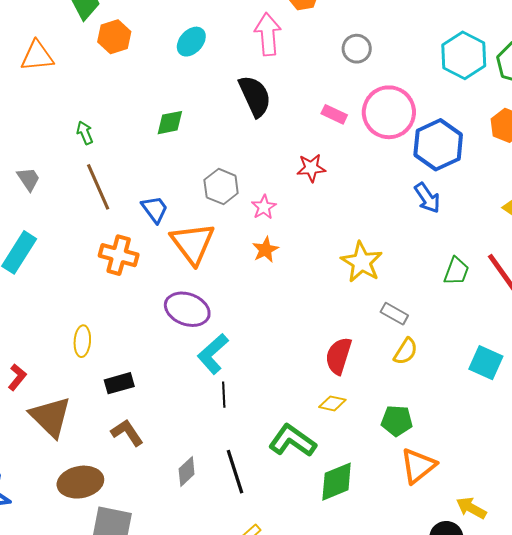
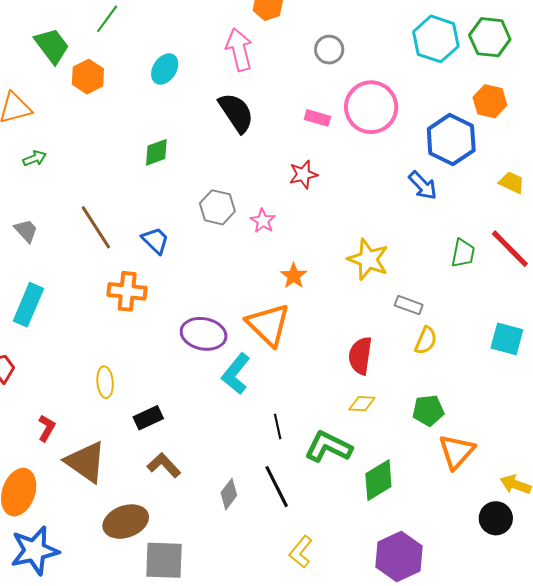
green arrow: (85, 133) -> (35, 158), moved, turned 100
blue hexagon: (438, 145) -> (451, 140), moved
orange triangle: (193, 243) -> (268, 325), moved
orange star: (265, 250) -> (294, 276), moved
black line: (224, 395) -> (278, 426), moved

